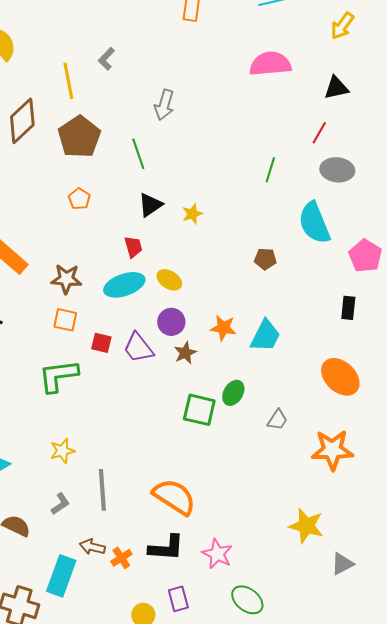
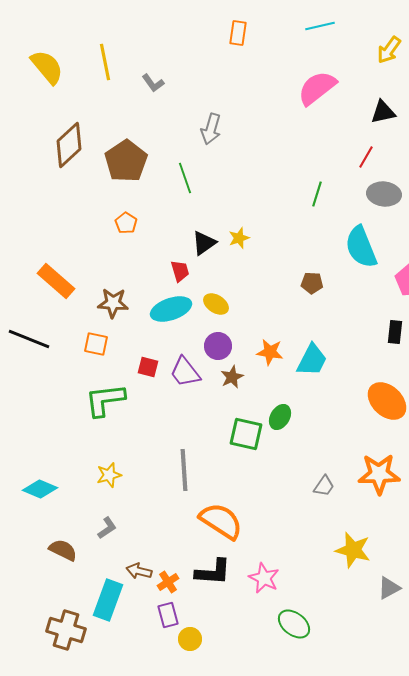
gray L-shape: (106, 59) -> (153, 83), turned -80
pink semicircle: (270, 64) -> (317, 88), turned -33
yellow line: (68, 81) -> (105, 62), moved
black triangle: (150, 205) -> (204, 243), moved
orange square: (65, 320) -> (96, 344), moved
gray trapezoid: (277, 420) -> (324, 486), moved
gray line: (102, 490) -> (184, 470), moved
purple rectangle: (178, 599) -> (168, 615), moved

